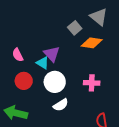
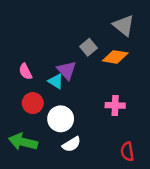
gray square: (75, 28) -> (88, 47), moved
white circle: (55, 82) -> (61, 119), moved
white semicircle: (61, 105) -> (72, 144), moved

